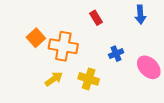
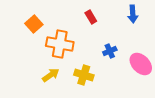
orange square: (36, 38) -> (34, 24), moved

